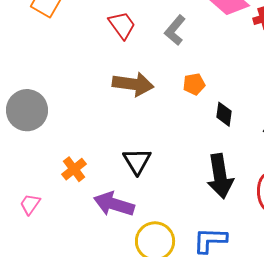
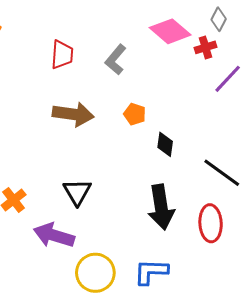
red trapezoid: (122, 25) -> (62, 55), turned 40
orange pentagon: (194, 84) -> (135, 114), turned 30

